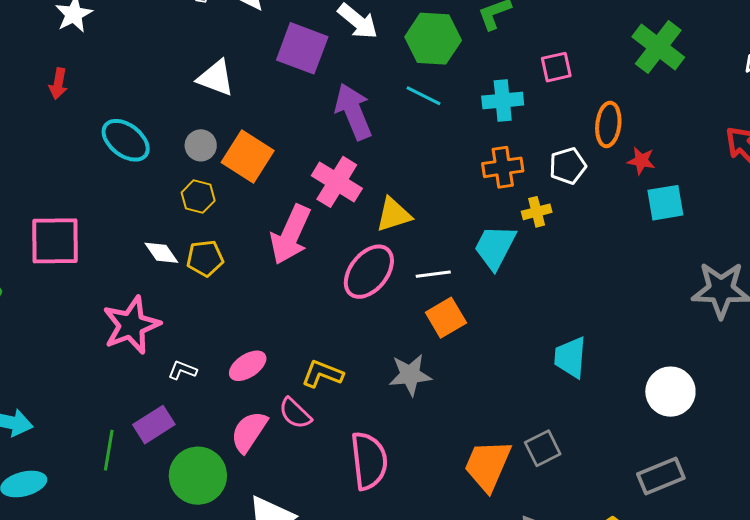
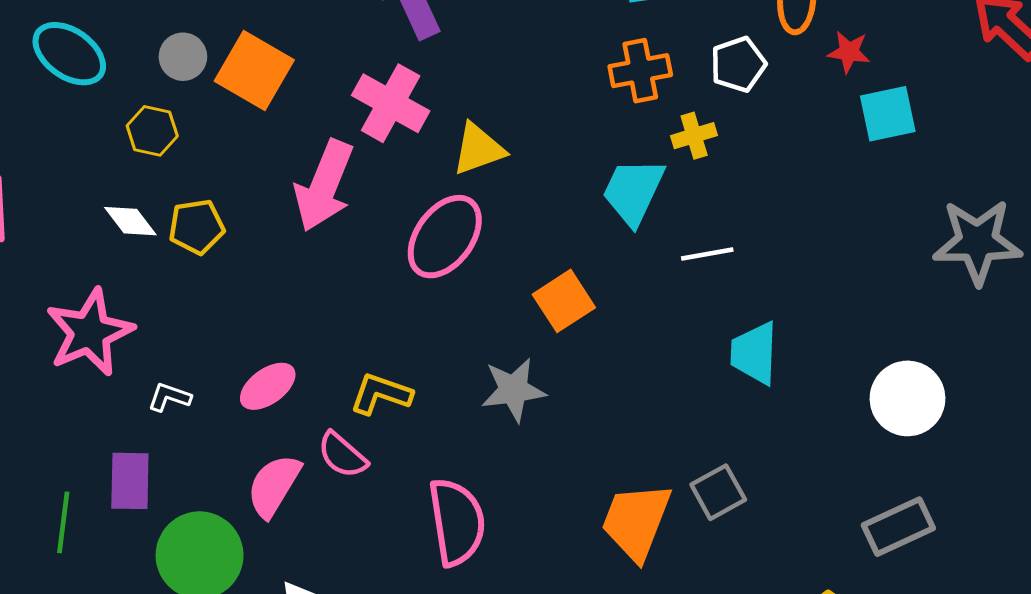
yellow hexagon: (198, 197) -> (152, 131), moved
white line: (433, 274) -> (707, 254), moved
purple rectangle: (154, 425) -> (130, 481), turned -54

